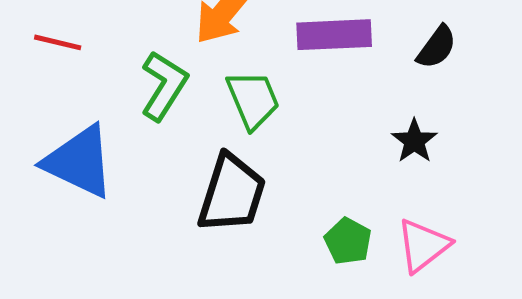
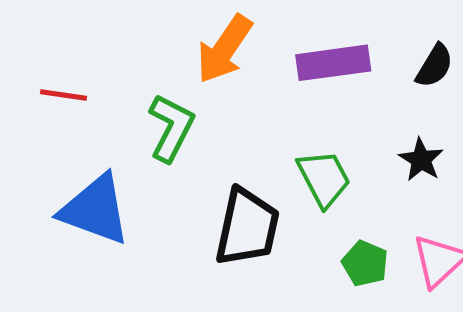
green trapezoid: (253, 100) -> (324, 178), moved

